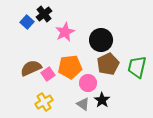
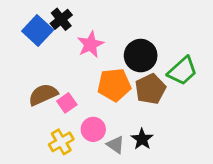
blue square: (27, 22) -> (38, 30), size x1.5
orange pentagon: (70, 67) -> (114, 85), moved
green trapezoid: (137, 67) -> (182, 71), moved, turned -145
pink circle: (88, 83) -> (93, 129), moved

